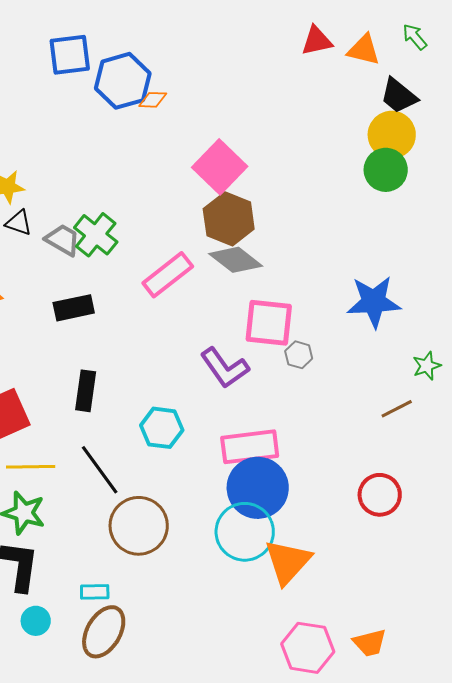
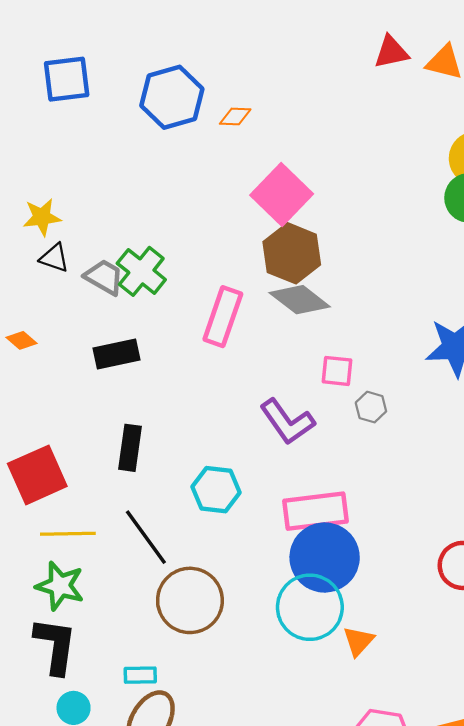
blue square: (70, 55) -> (67, 79), moved
orange diamond: (153, 100) -> (235, 116), moved
pink rectangle: (168, 275) -> (223, 317), turned -33
pink square: (269, 323) -> (337, 371), size x0.6
orange triangle: (288, 562) -> (358, 641), size x0.6

